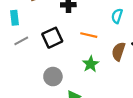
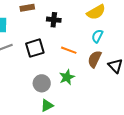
brown semicircle: (118, 51) -> (95, 59), moved
gray circle: (53, 77) -> (42, 83), moved

